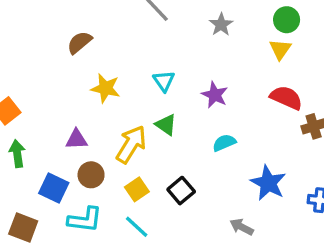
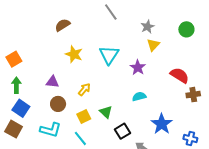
yellow triangle: (280, 49) -> (153, 45), moved
cyan triangle: (164, 81) -> (109, 55), size x1.5
green triangle: (166, 125) -> (106, 112), moved
yellow arrow: (131, 144) -> (84, 89), size x0.6
blue square: (54, 188) -> (21, 108), moved
black square: (181, 191) -> (123, 131), moved

